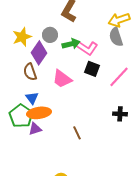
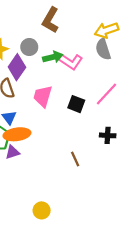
black square: (92, 69) -> (76, 104), moved
pink trapezoid: (62, 79) -> (43, 96), turned 70
brown line: (77, 133) -> (75, 159), moved

